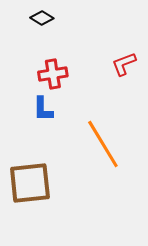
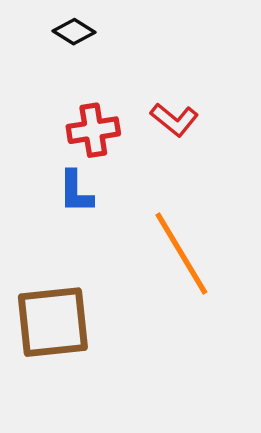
red L-shape: (124, 64) -> (174, 120), moved, turned -120

